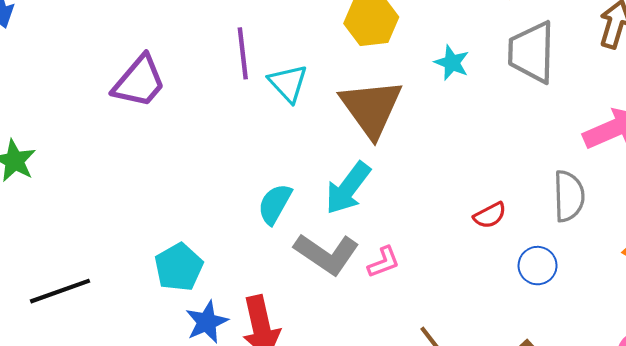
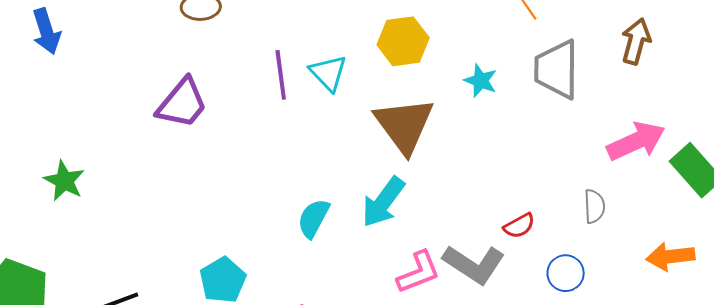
cyan triangle: (288, 83) -> (328, 73), moved
gray semicircle: (569, 196) -> (594, 206), size x0.7
gray L-shape: (327, 254) -> (474, 264), moved
pink L-shape: (384, 262) -> (418, 272), size x1.4

